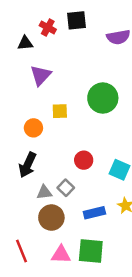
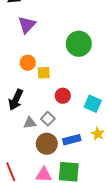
yellow square: (60, 111) -> (44, 73), moved
orange circle: (33, 128) -> (28, 63), moved
brown circle: (51, 218) -> (47, 144), moved

